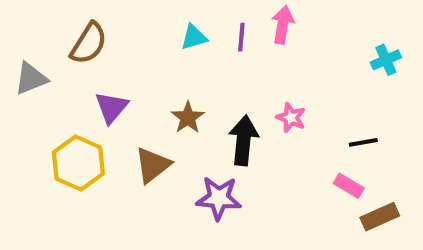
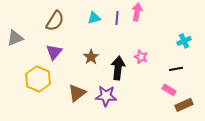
brown semicircle: (89, 43) -> (55, 21), moved
cyan cross: (386, 60) -> (184, 41), moved
brown triangle: (153, 165) -> (77, 93), moved

